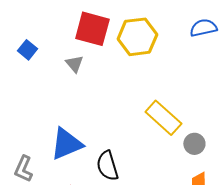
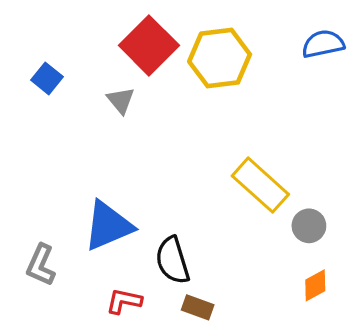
red square: (92, 29) -> (149, 45), turned 30

